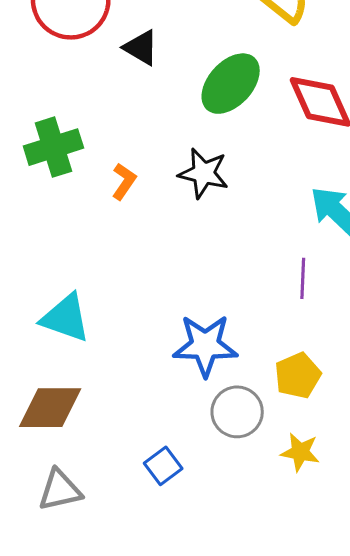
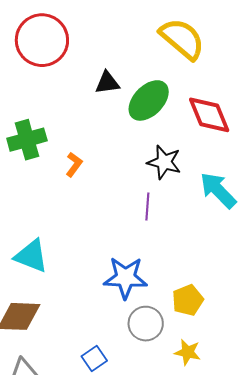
black triangle: (141, 48) -> (107, 83), moved, turned -40
black star: (203, 173) -> (164, 162), moved
purple line: (303, 278) -> (147, 206), moved

